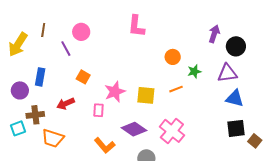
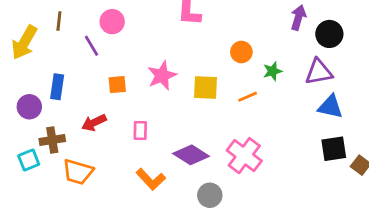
orange square: (83, 77) -> (117, 85), turned -32
pink star: (115, 92) -> (162, 76), moved
yellow square: (146, 95) -> (205, 87), moved

